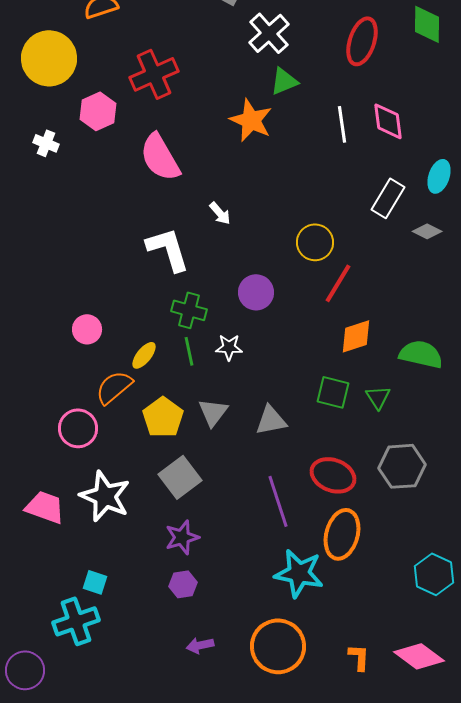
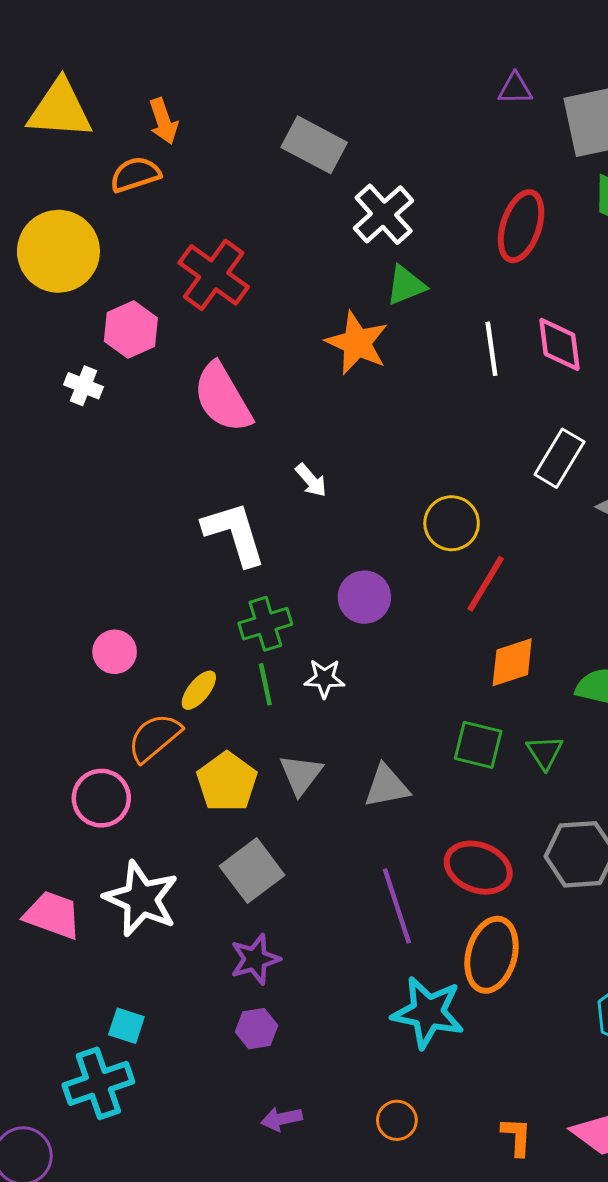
red cross: (154, 74) -> (214, 275), turned -30
white cross: (46, 143) -> (84, 386), moved
green cross: (189, 310) -> (265, 624), turned -32
orange circle: (278, 646) -> (397, 1120), size x0.5

